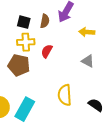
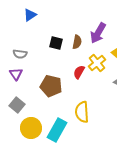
yellow cross: (26, 42) -> (97, 63), moved, turned -36
yellow semicircle: (65, 95) -> (82, 112), moved

